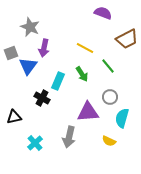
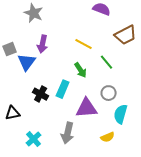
gray star: (30, 27) -> (34, 13), moved
cyan rectangle: (58, 81) -> (63, 89), moved
yellow semicircle: (109, 141) -> (108, 137), turned -48

